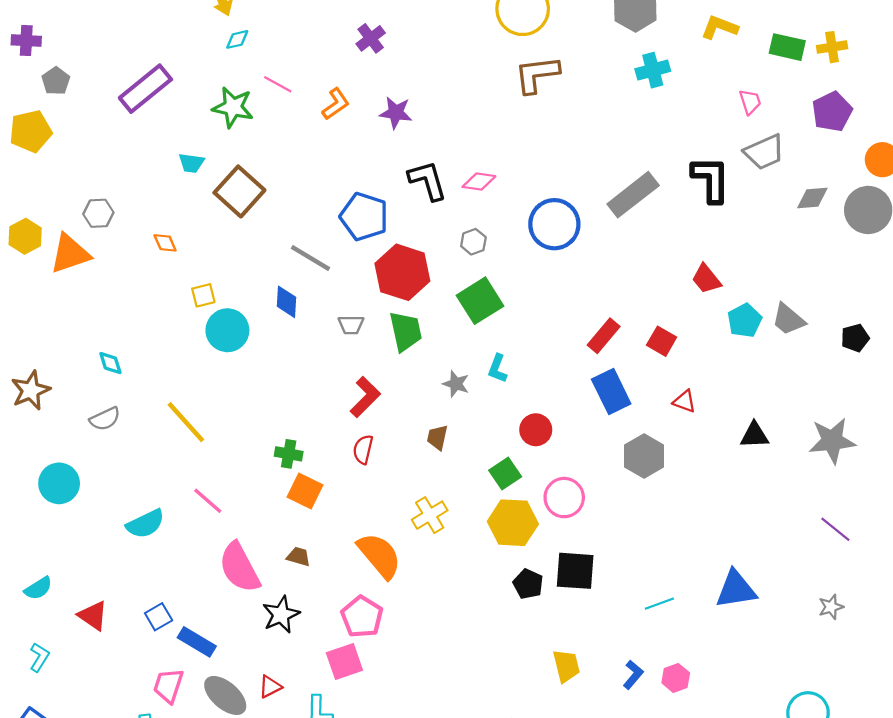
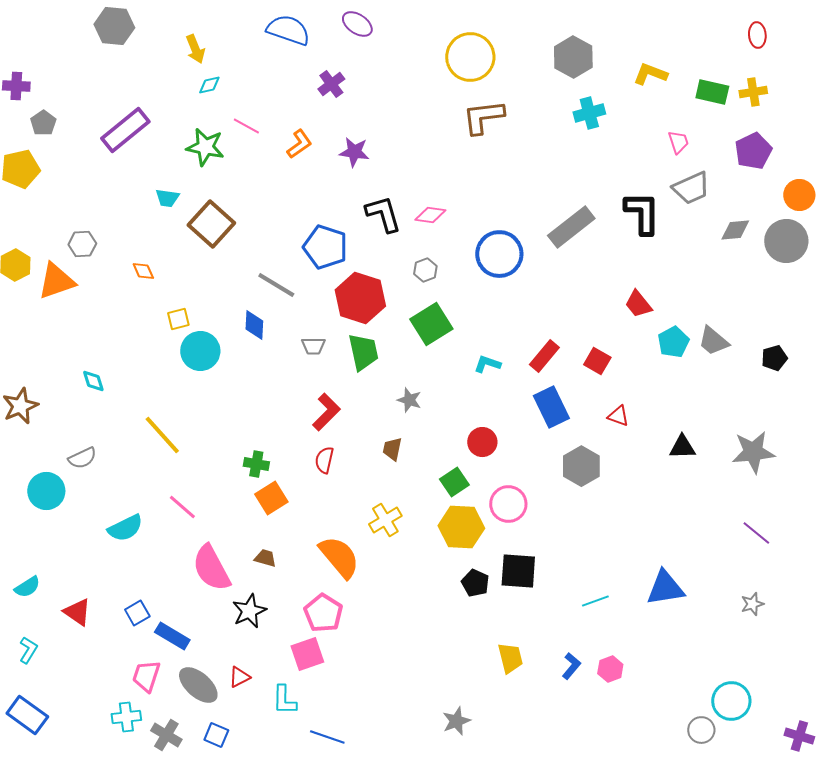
cyan L-shape: (497, 369) -> (487, 364), moved, turned 88
gray semicircle: (105, 419) -> (82, 458), moved
orange square: (305, 491) -> (271, 498), turned 32

